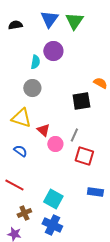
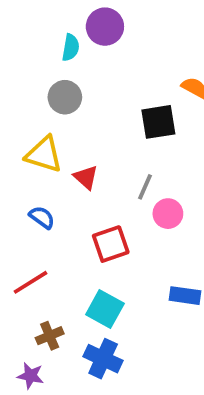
pink circle: (55, 144) -> (168, 214), moved
red square: (84, 156) -> (111, 244), moved, turned -36
red line: (14, 185) -> (31, 282), turned -60

